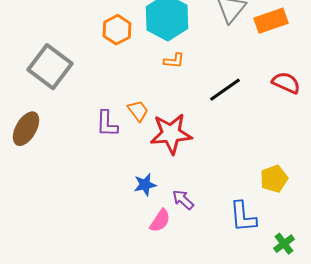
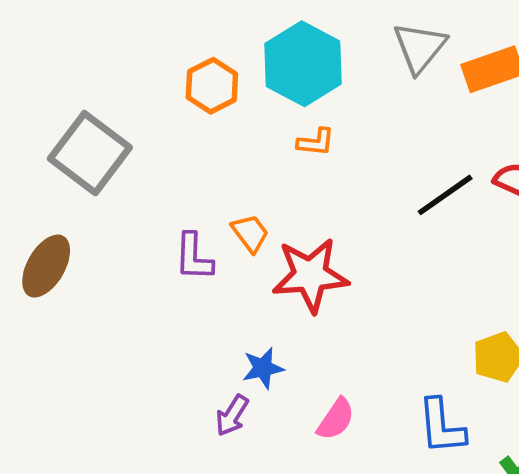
black line: (225, 90) -> (445, 195), moved
purple arrow: (183, 200) -> (232, 415), moved, turned -100
pink semicircle: (160, 221) -> (336, 419), moved

